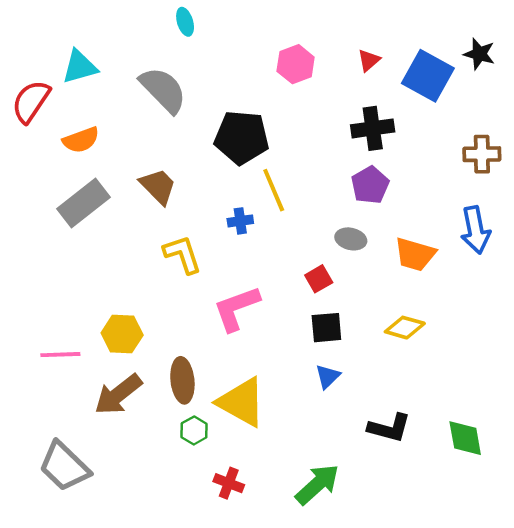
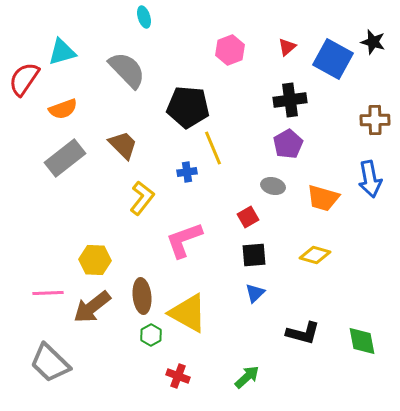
yellow L-shape: (182, 254) -> (142, 198), turned 56
pink line: (60, 355) -> (48, 293), moved
green arrow: (317, 484) -> (247, 377), size x0.7

